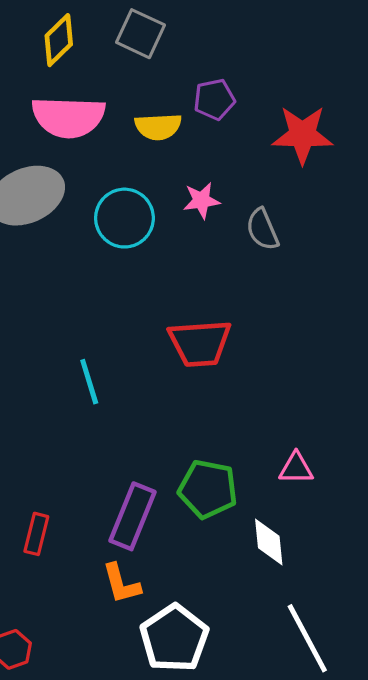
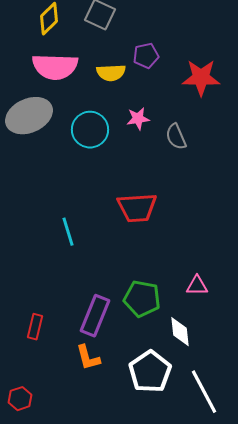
white pentagon: (174, 638) -> (150, 372), moved

